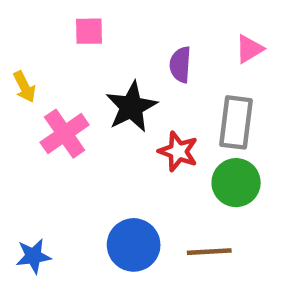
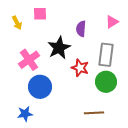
yellow arrow: (24, 87) -> (17, 23), moved
blue circle: (134, 245) -> (40, 87), moved
blue star: (33, 256) -> (25, 114), moved

